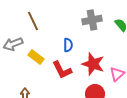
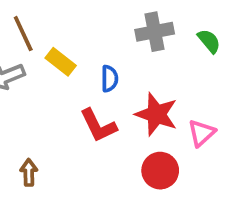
brown line: (33, 21) -> (23, 34), moved
yellow rectangle: (36, 57) -> (61, 62), moved

